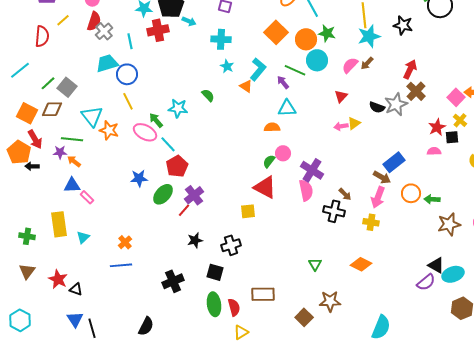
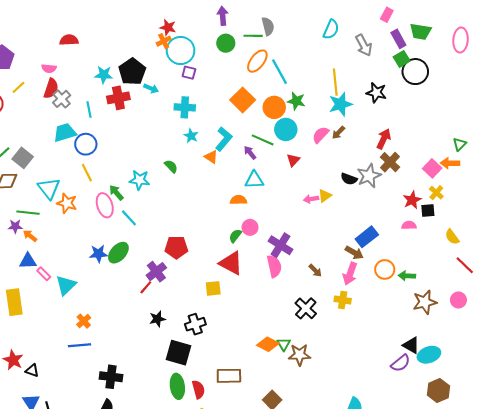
red triangle: (341, 96) -> (293, 160), moved
pink ellipse: (145, 132) -> (105, 205), turned 45
red pentagon: (177, 166) -> (176, 247), moved, turned 30
green ellipse: (163, 194) -> (118, 253), moved
black cross: (334, 211) -> (306, 308), moved, turned 30
cyan triangle: (83, 237) -> (66, 285), moved, size x1.5
orange diamond: (361, 264) -> (268, 344), moved
black square: (215, 272) -> (178, 353), size x1.4
black cross: (173, 281) -> (111, 377), moved, turned 30
brown star: (330, 301) -> (299, 355), moved

